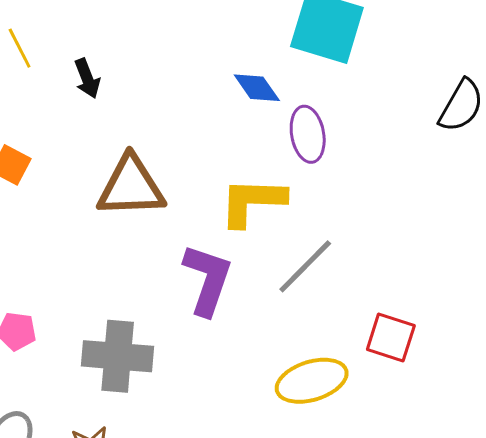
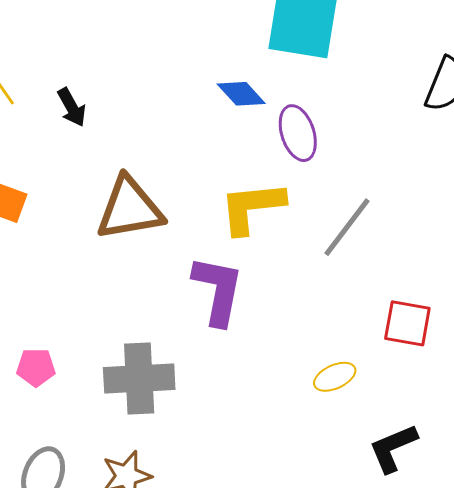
gray line: (305, 266) -> (347, 227), moved
yellow ellipse: (312, 381) -> (335, 377), size x0.6

